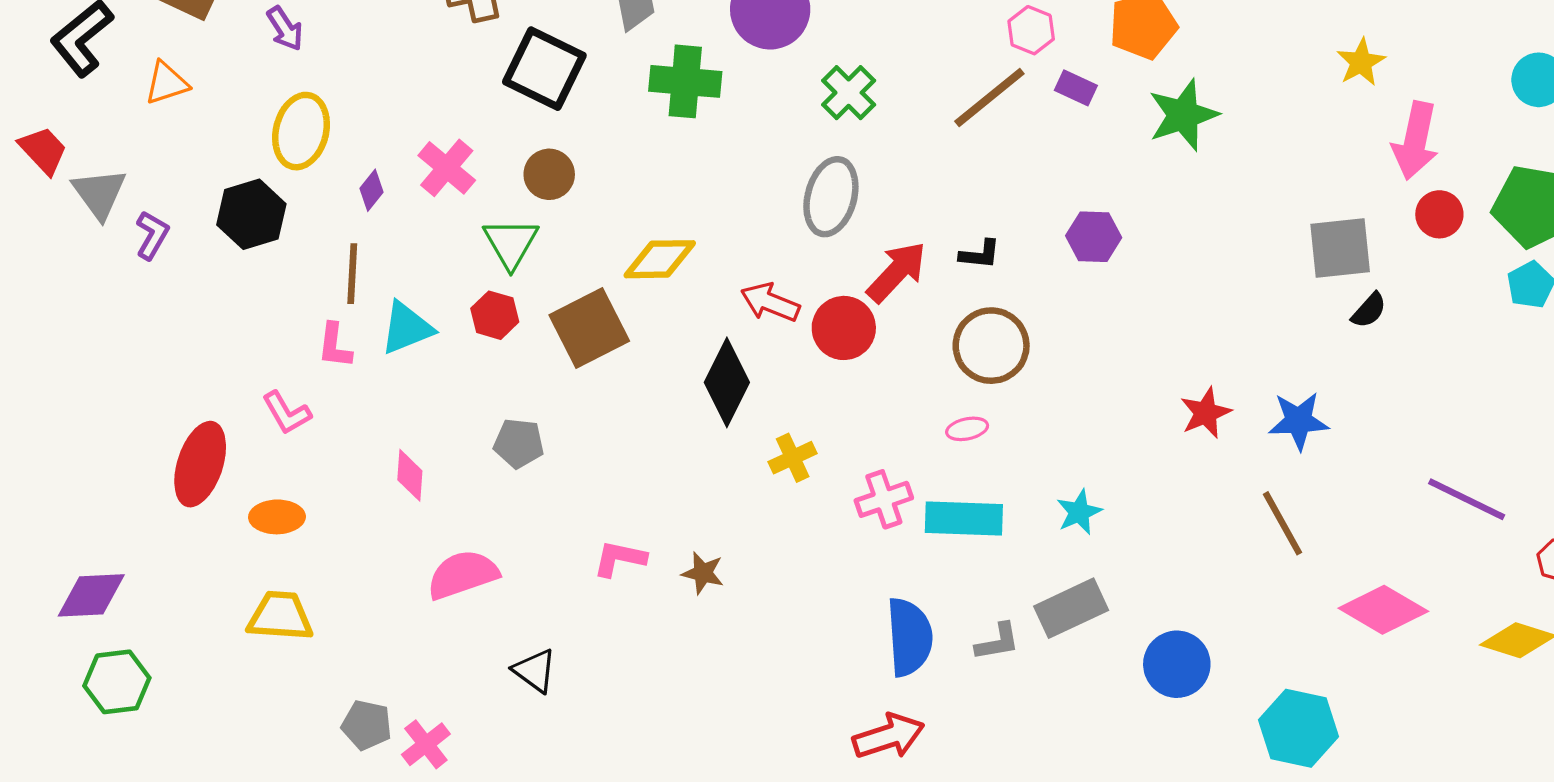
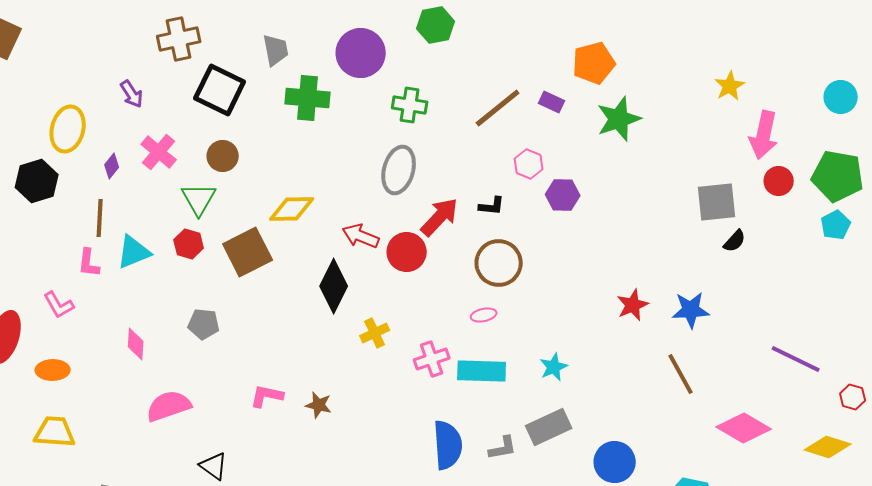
purple arrow: (285, 29) -> (132, 94), moved
pink hexagon: (1031, 30) -> (529, 164), moved
green cross: (849, 93) -> (410, 105), turned -36

